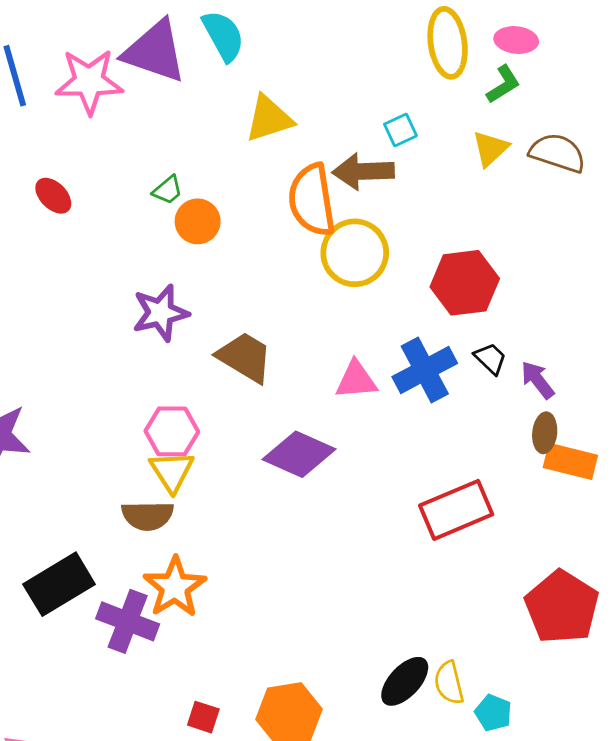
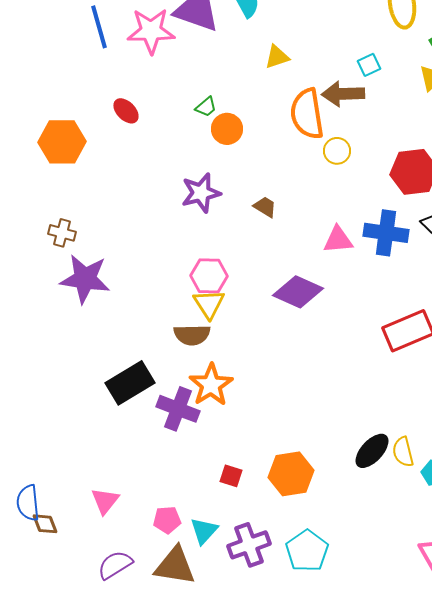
yellow triangle: (269, 119) -> (277, 57), size x0.7
yellow circle: (355, 253) -> (337, 151), size x0.6
brown trapezoid: (245, 357) -> (265, 207), moved, size x0.6
blue cross: (425, 370) -> (386, 233), turned 36

